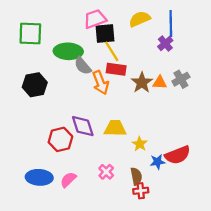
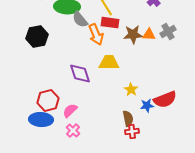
brown star: (142, 83) -> (133, 35), turned 30
yellow trapezoid: (115, 128) -> (109, 63), moved
red hexagon: (60, 139) -> (48, 101), moved
pink cross: (106, 172) -> (73, 131), moved
pink semicircle: (68, 180) -> (70, 111), moved

